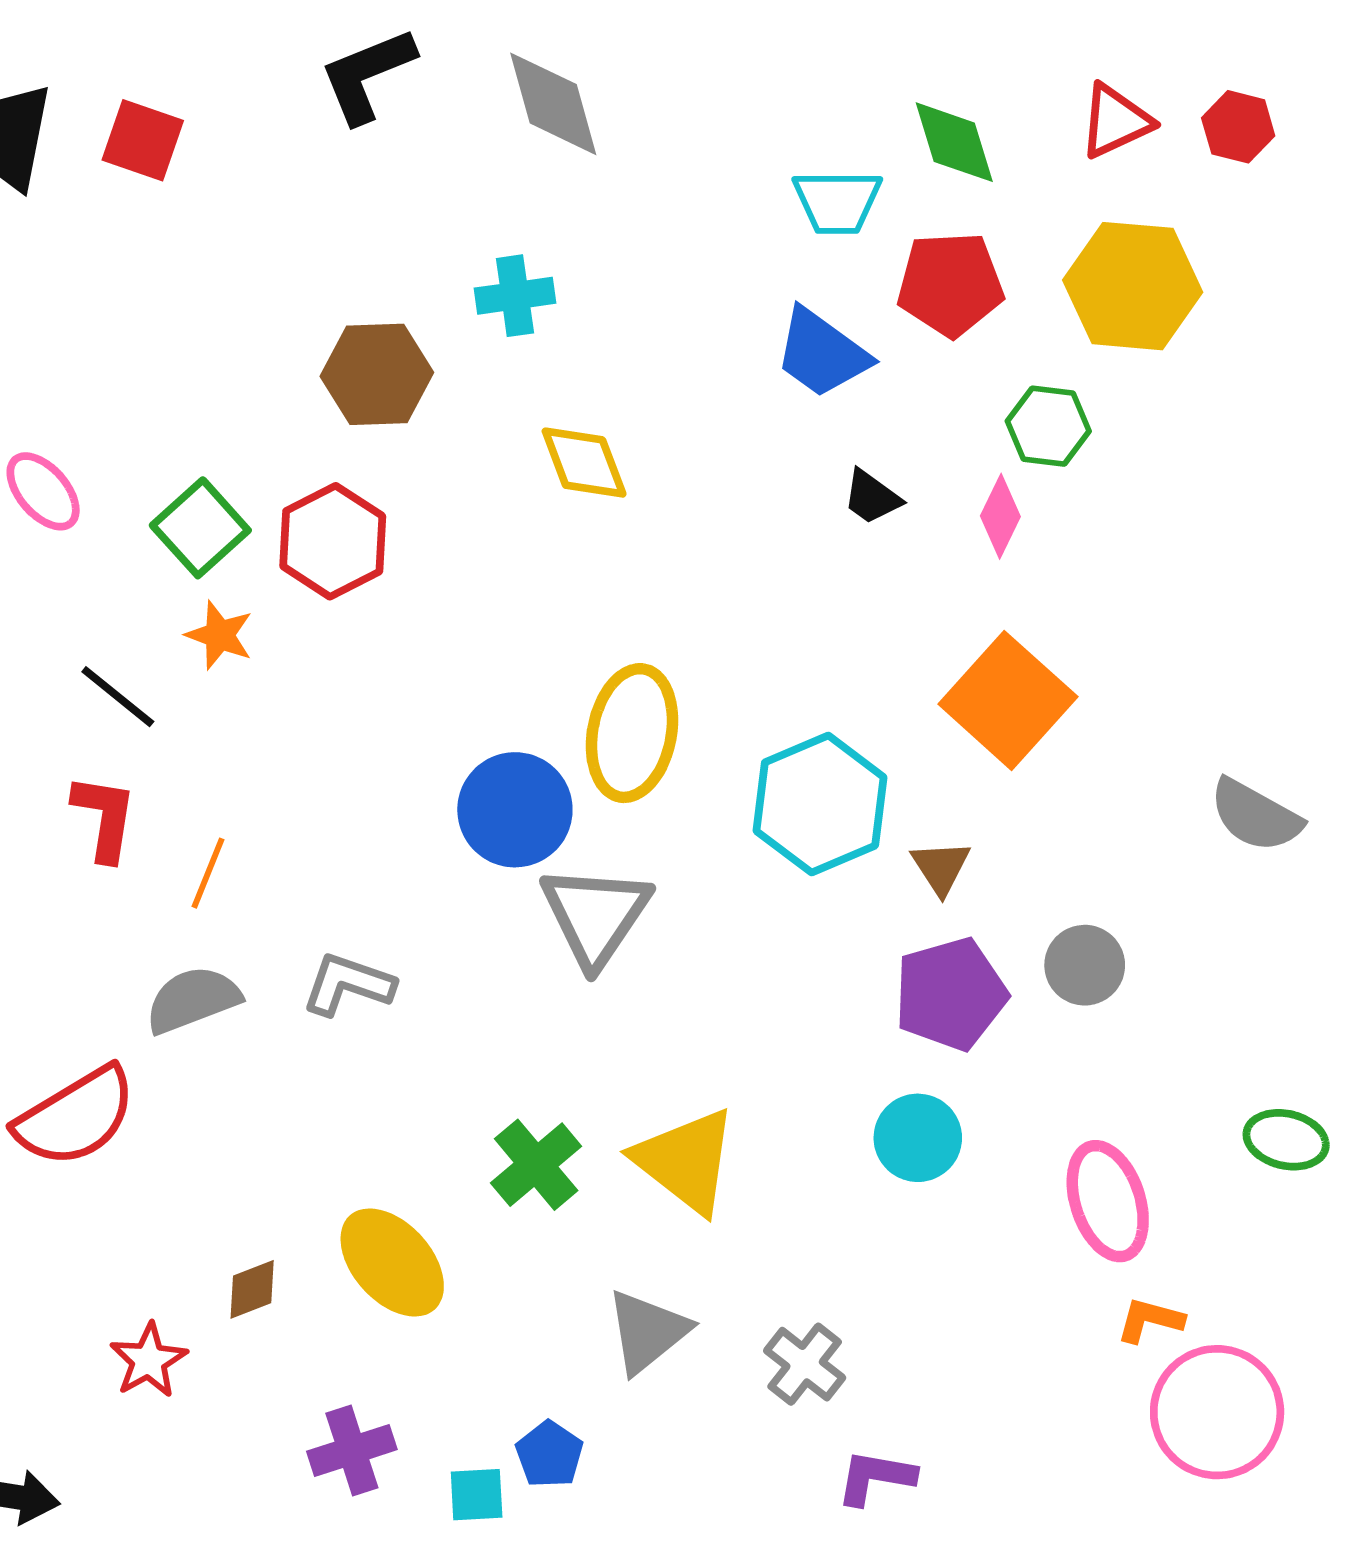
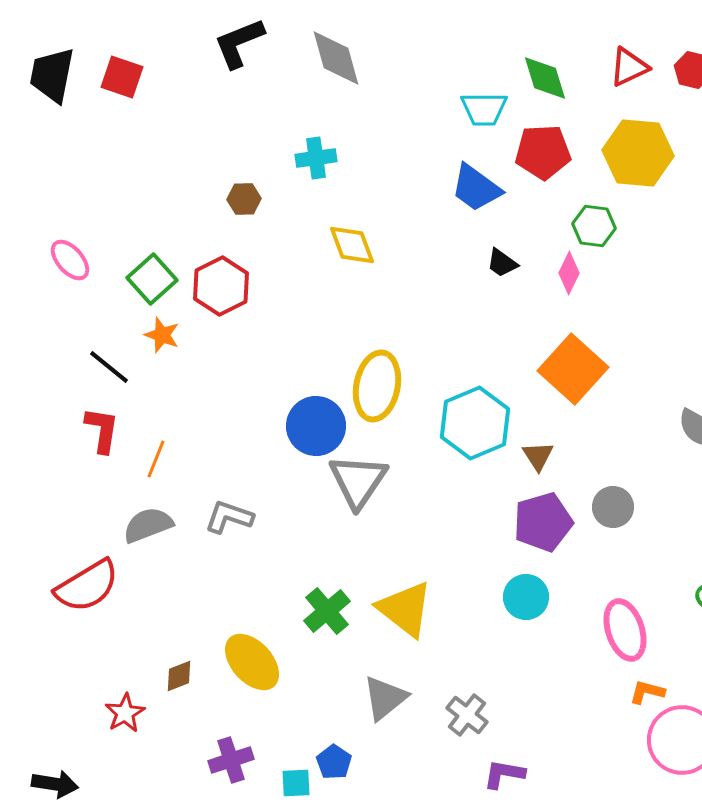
brown hexagon: (377, 374) -> (244, 199), size x0.6

